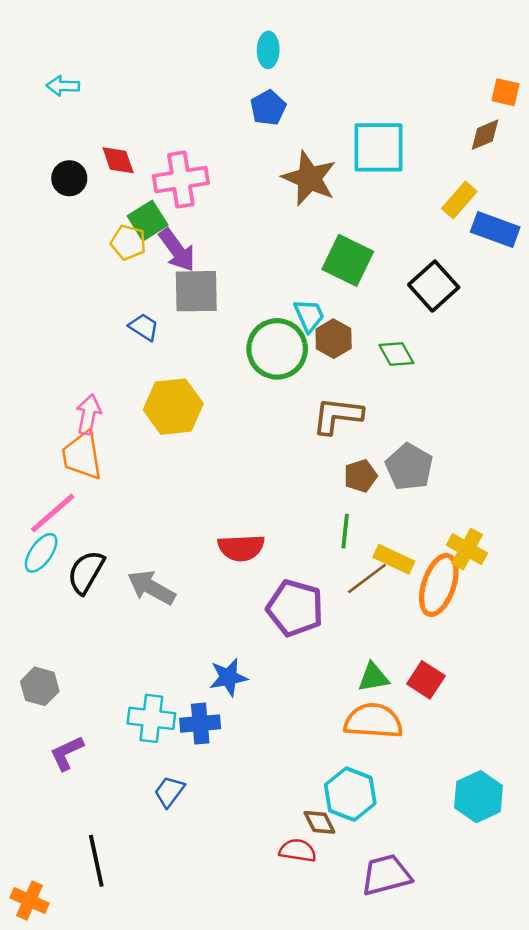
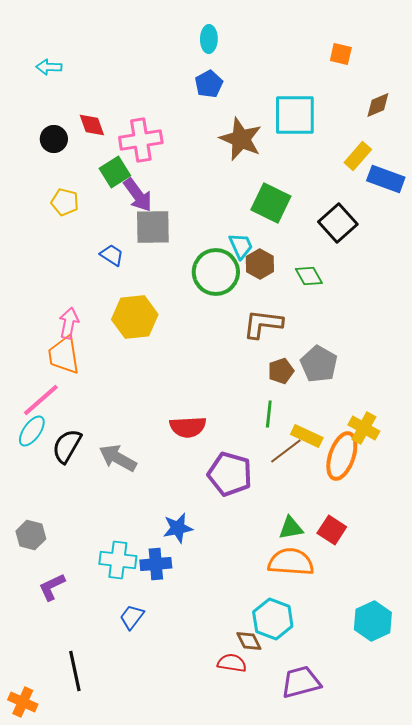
orange square: (505, 92) -> (341, 54), moved
yellow pentagon: (128, 242) -> (65, 202), moved

